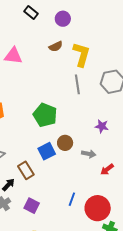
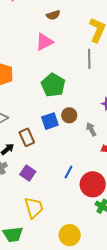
brown semicircle: (56, 46) -> (53, 15), moved
pink triangle: (13, 56) -> (44, 42), moved, turned -42
gray arrow: (89, 154) -> (91, 129), turned -136

